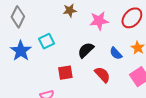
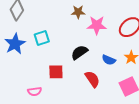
brown star: (70, 10) -> (78, 12), moved
blue semicircle: (116, 53) -> (109, 60), turned -32

